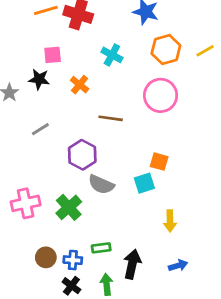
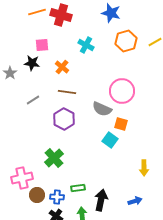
pink circle: (161, 95) -> (122, 91), moved
brown line: (111, 118) -> (67, 92), moved
cyan square: (144, 183) -> (110, 140), turned -35
gray semicircle: (101, 184) -> (102, 109), moved
pink cross: (26, 203) -> (22, 178), moved
yellow arrow: (170, 221) -> (144, 168), moved

